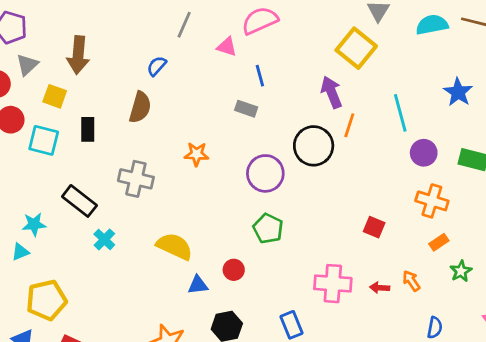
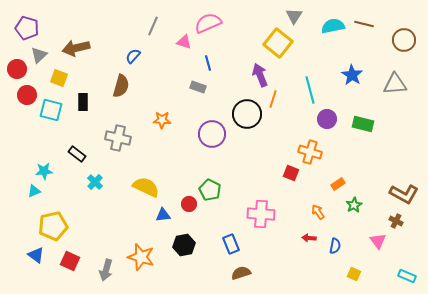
brown arrow: (78, 55) -> (76, 48), turned 72
black rectangle: (79, 201) -> (77, 154), size x0.7
orange cross: (432, 201) -> (310, 152), moved
green pentagon: (268, 228) -> (210, 190), moved
red arrow: (380, 288) -> (309, 238), moved

